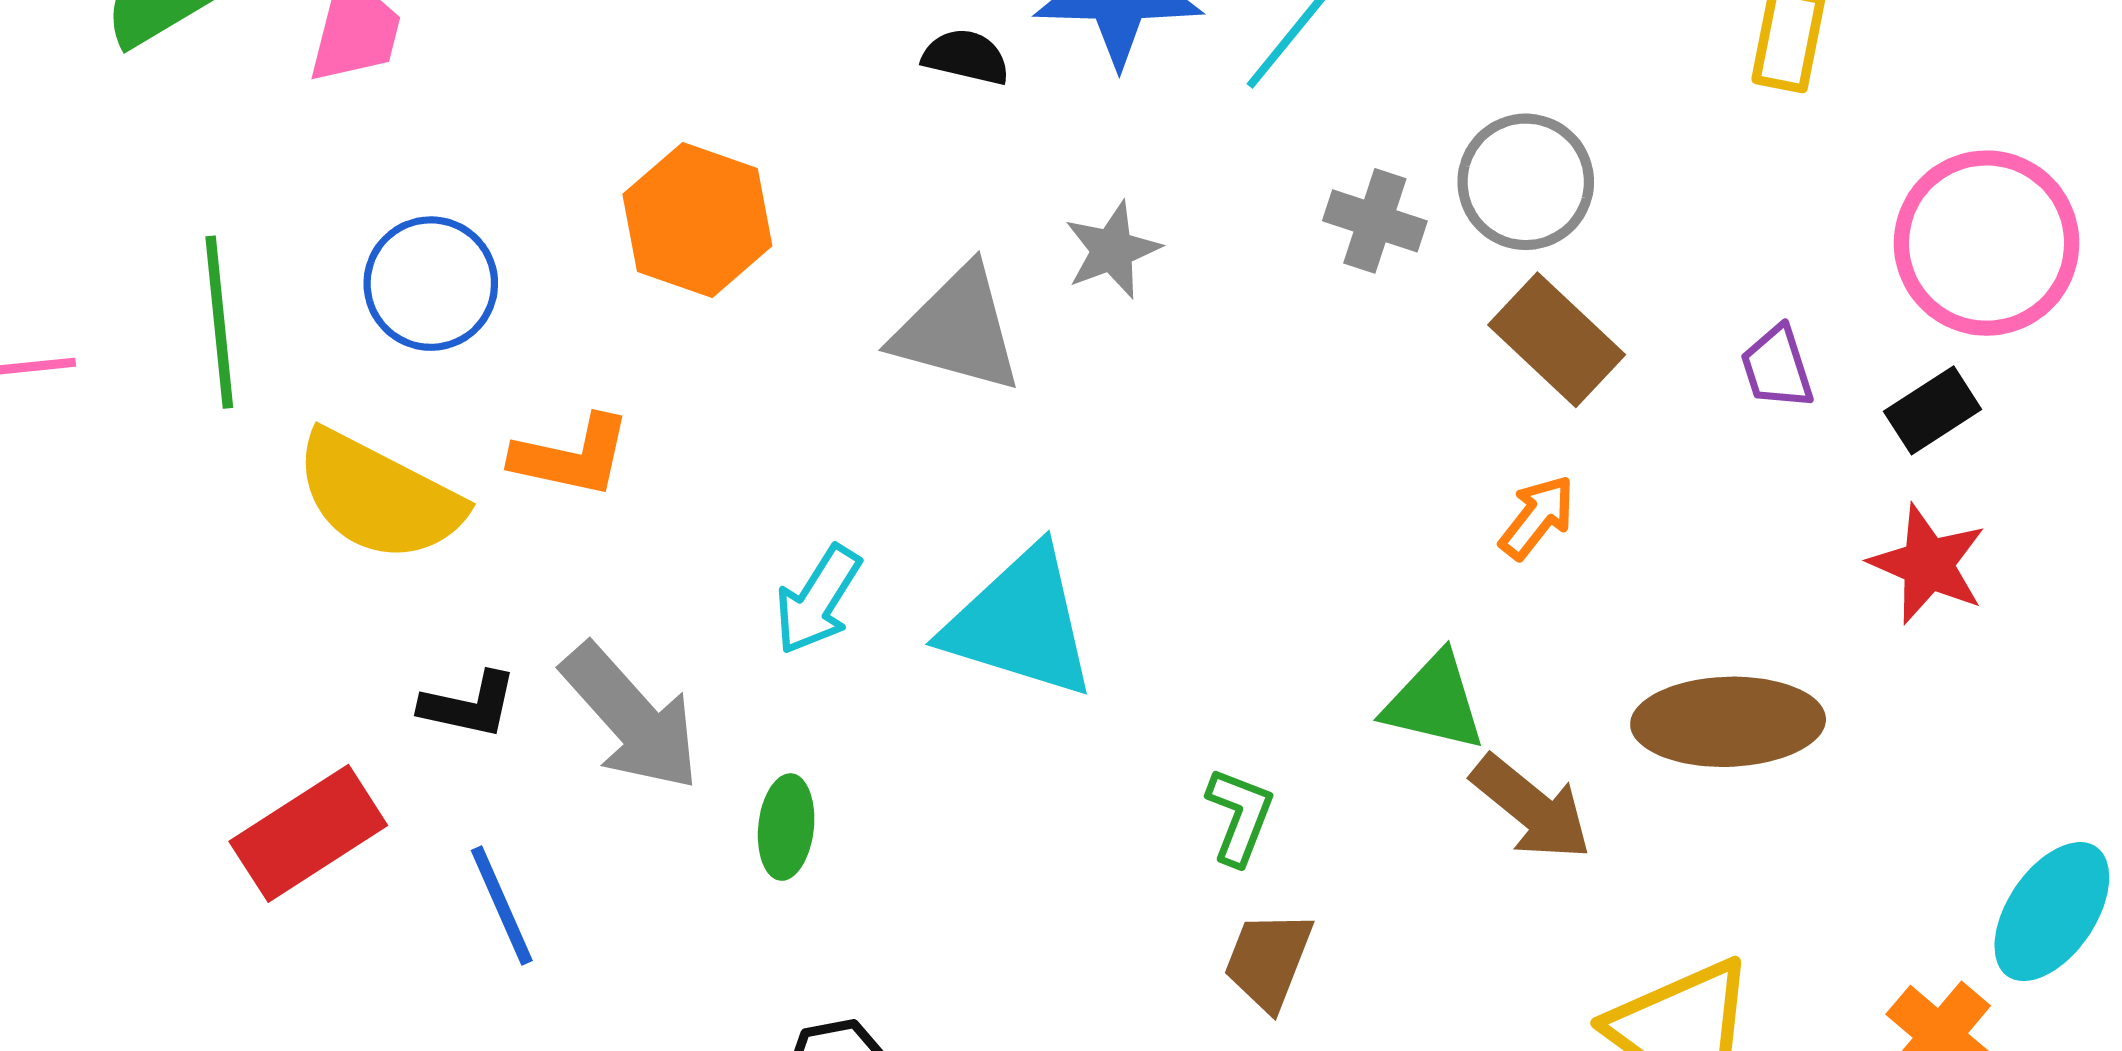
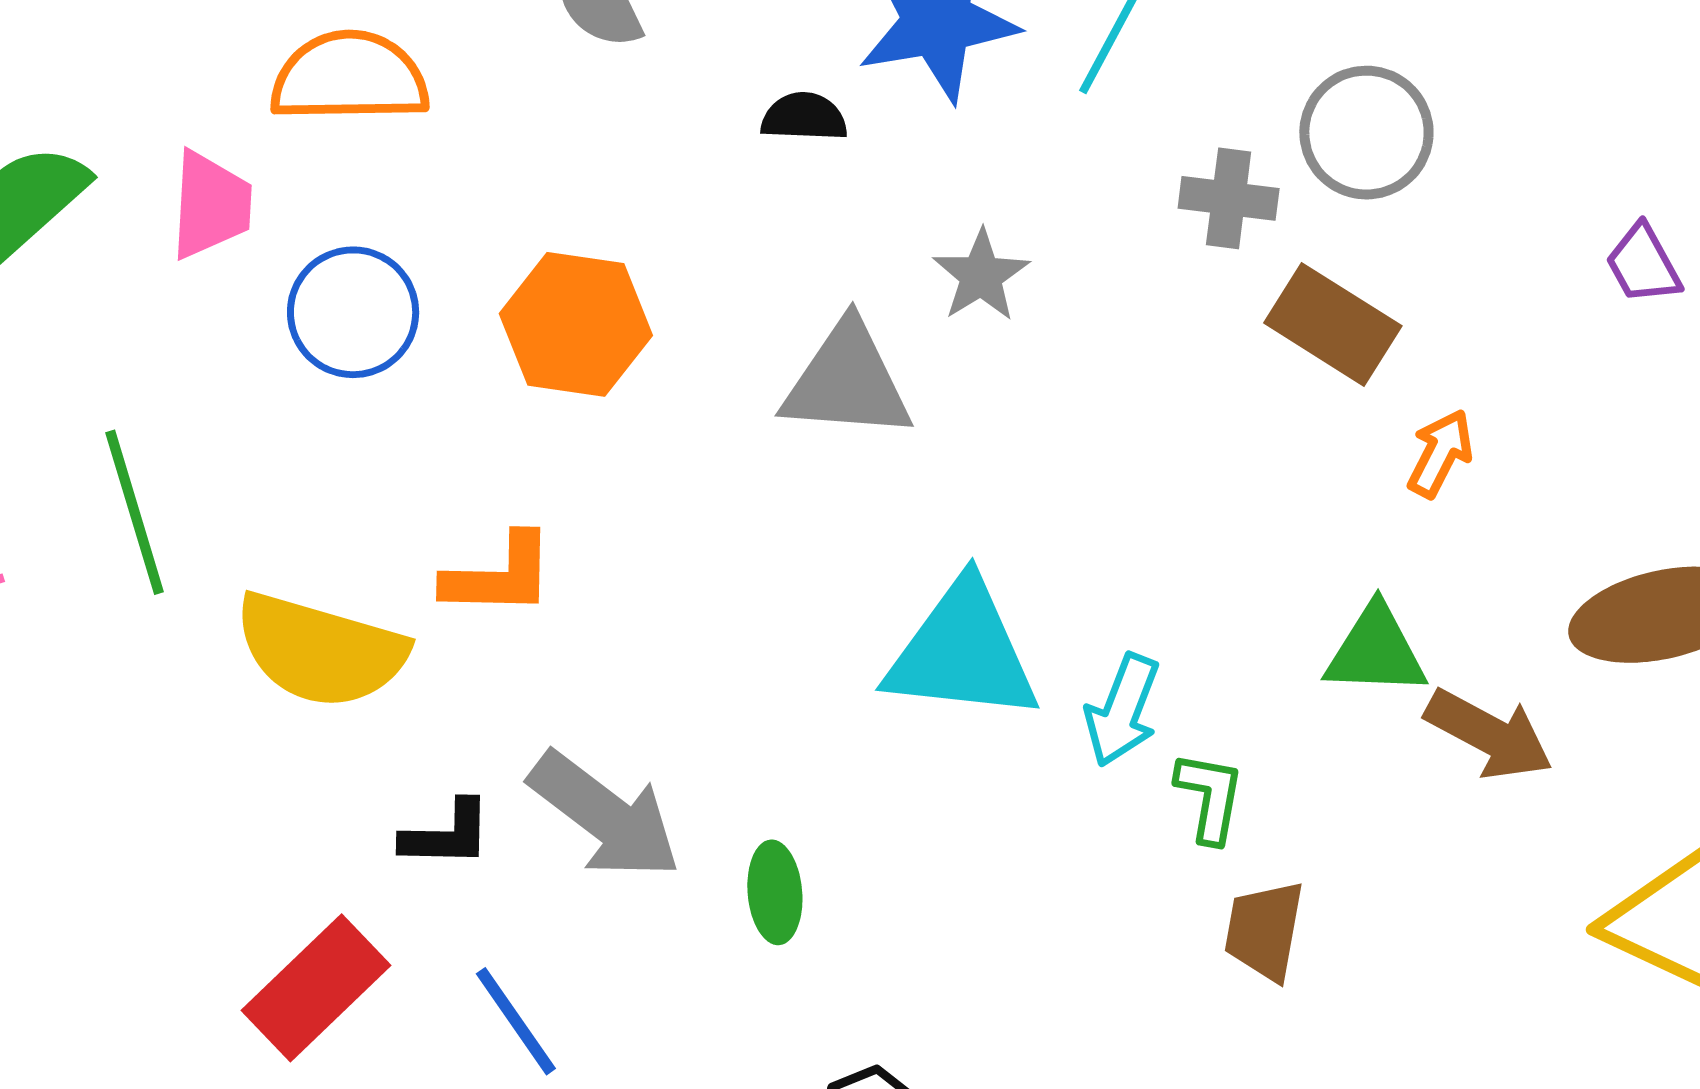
blue circle: (431, 284) -> (353, 312), moved
brown rectangle: (1557, 340) -> (1333, 324), moved
cyan arrow: (818, 600) -> (1122, 710), moved

